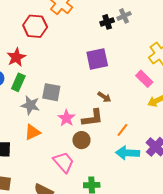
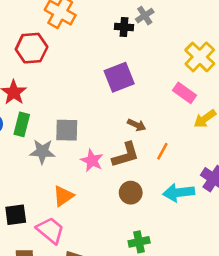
black cross: (107, 22) -> (124, 27), turned 32
orange line: (122, 130) -> (162, 151), moved
orange triangle: (32, 132) -> (63, 196), moved
brown circle: (81, 140) -> (131, 193), moved
pink trapezoid: (64, 162) -> (50, 230), moved

